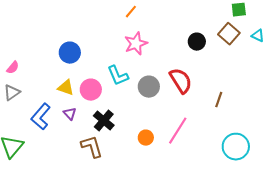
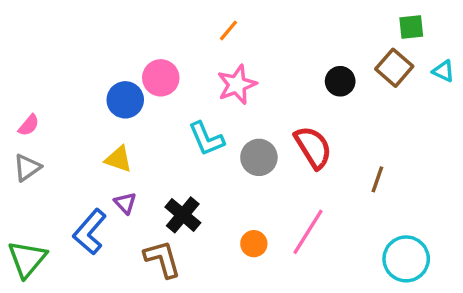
pink circle: (91, 90) -> (161, 78), moved
blue L-shape: (41, 117) -> (90, 232), moved

